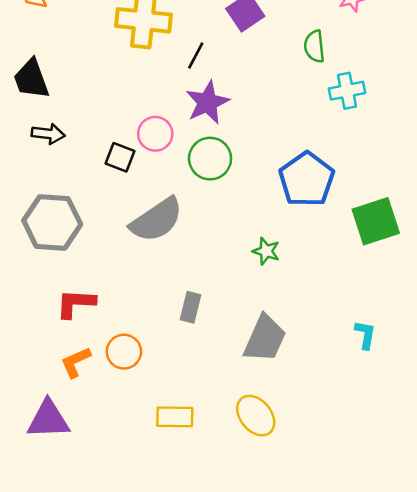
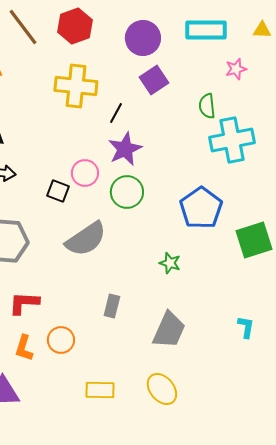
cyan cross: (347, 91) -> (232, 140), size x1.6
orange L-shape: (76, 362) -> (24, 348), turned -48

